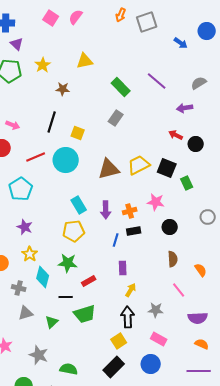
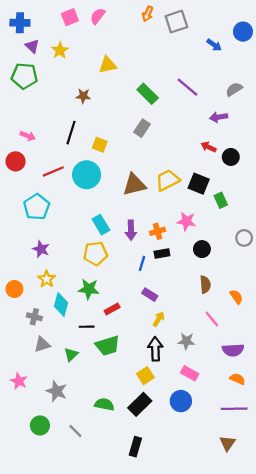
pink square: (51, 18) -> (70, 17), turned 35
yellow star: (43, 65) -> (60, 50), moved
purple rectangle: (123, 268) -> (150, 295), turned -56
green semicircle: (69, 369) -> (104, 404), moved

